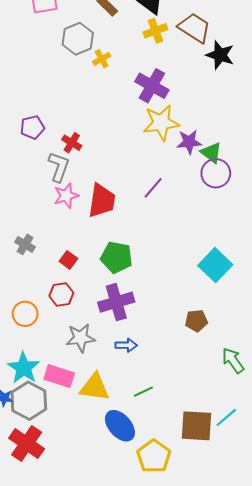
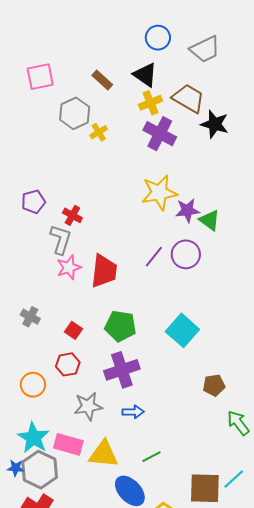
purple cross: (152, 86) -> (160, 134), moved
purple circle: (216, 173) -> (186, 254), moved
cyan square: (215, 265) -> (182, 330), moved
brown pentagon: (196, 321) -> (214, 385), moved

